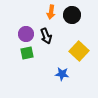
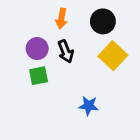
orange arrow: (51, 12) -> (61, 19), moved
yellow square: (79, 51) -> (113, 56), moved

